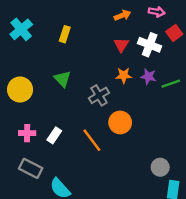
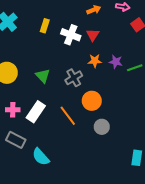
white cross: (150, 45) -> (71, 35), moved
green triangle: (62, 79) -> (43, 76), moved
white rectangle: (54, 135) -> (36, 112), size x1.5
gray circle: (160, 167) -> (102, 127), moved

